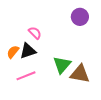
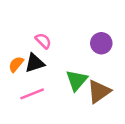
purple circle: (80, 17) -> (101, 43), moved
brown triangle: (80, 74) -> (99, 91), turned -45

